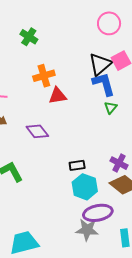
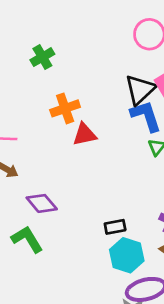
green cross: (29, 37) -> (42, 57), turned 30
purple diamond: (37, 131) -> (42, 203), moved

